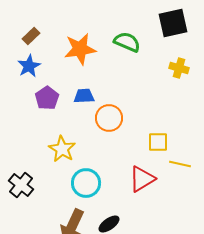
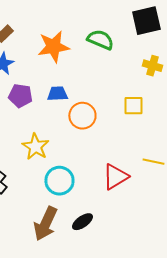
purple pentagon: (47, 98) -> (20, 96), turned -30
yellow square: (158, 142) -> (133, 106), moved

